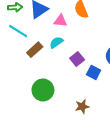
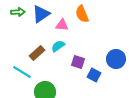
cyan line: (18, 31) -> (22, 72), moved
purple square: (77, 59) -> (78, 62), turned -32

